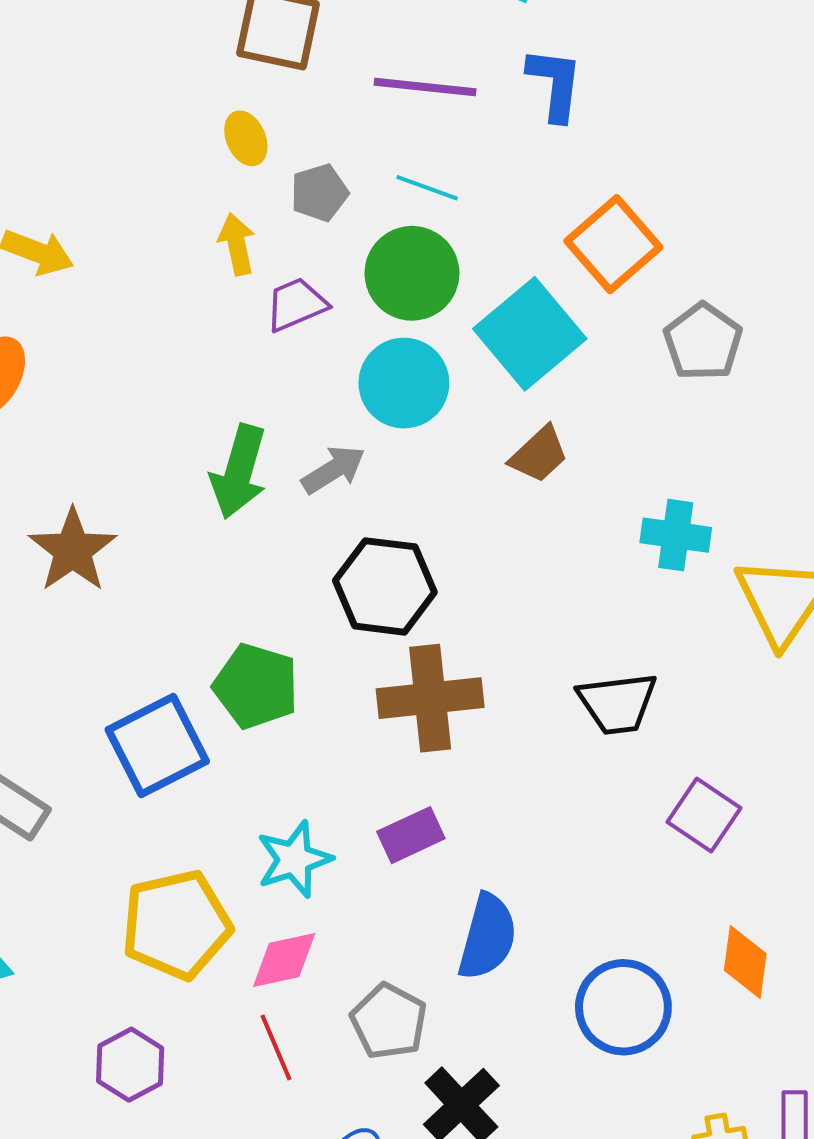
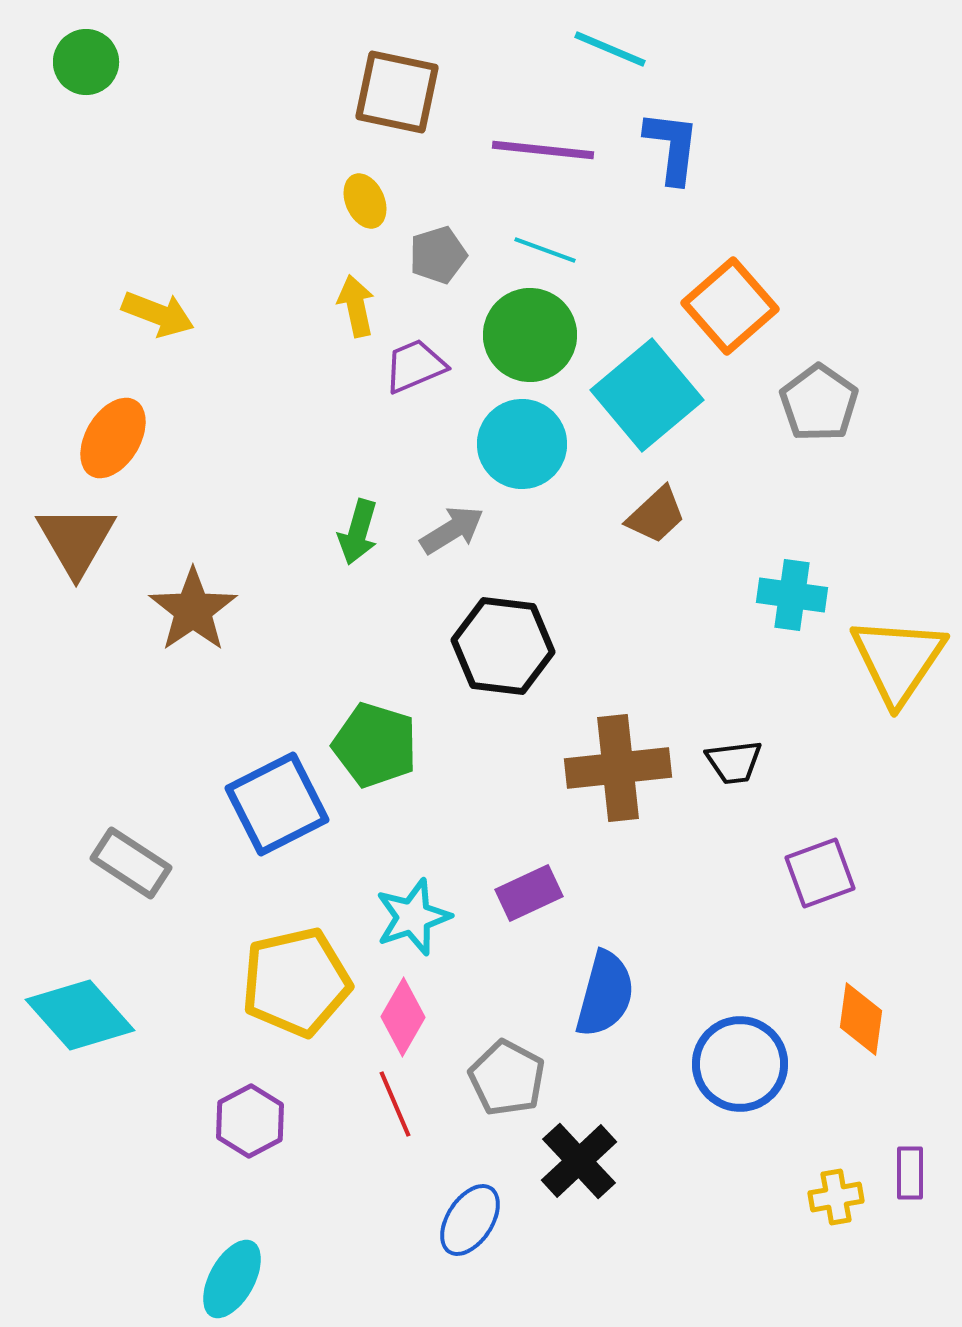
green arrow: (239, 472) -> (358, 532), size x0.7
brown cross: (430, 698) -> (618, 768), moved
black trapezoid: (617, 703) -> (734, 762), size x0.7
purple square: (704, 815) -> (820, 873), turned 36
pink diamond: (284, 960) -> (403, 1017), turned -48

